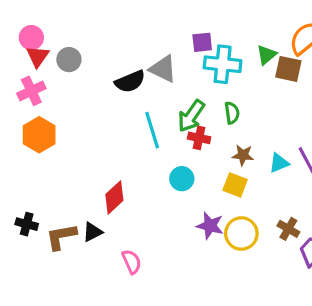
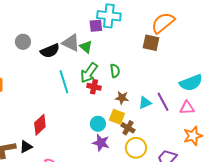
green triangle: (266, 55) -> (86, 47), moved, turned -40
gray circle: (69, 60) -> (23, 42), moved
cyan cross: (223, 64) -> (109, 16), moved
cyan circle: (182, 179) -> (98, 124), moved
brown cross: (288, 229) -> (128, 128), moved
yellow circle: (241, 234) -> (136, 148), moved

